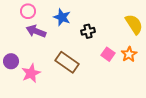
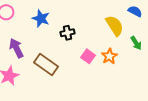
purple arrow: (36, 31) -> (16, 48), moved, turned 42

